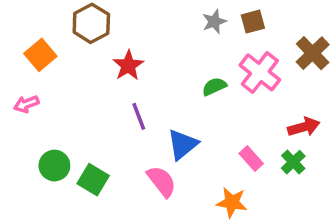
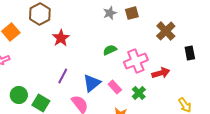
pink cross: (260, 72) -> (136, 61), moved, turned 30
purple line: (139, 116) -> (63, 76), moved, turned 49
pink rectangle: (251, 159) -> (115, 87), moved
green cross: (293, 162) -> (139, 93), moved

